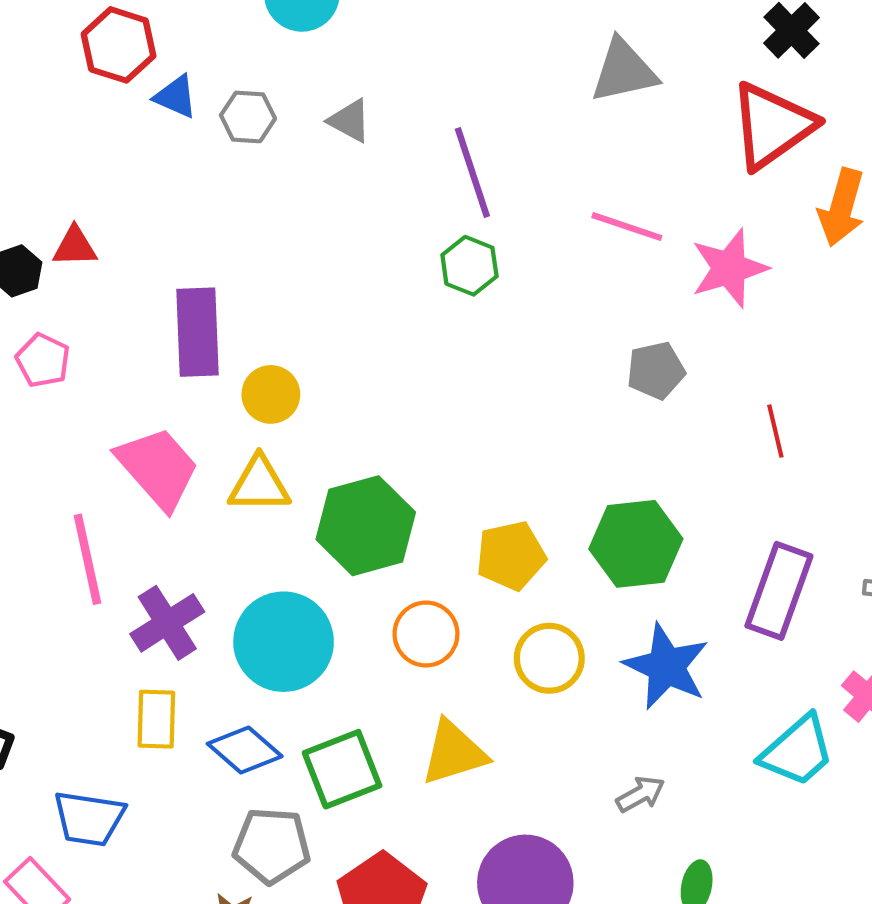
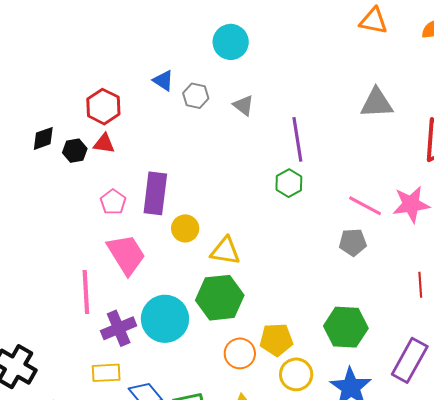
red hexagon: (119, 45) -> (103, 107), moved
pink line: (627, 227) -> (365, 206), moved
pink pentagon: (43, 360) -> (113, 202), moved
gray pentagon: (656, 370) -> (353, 242), moved
yellow triangle: (259, 485) -> (225, 251), moved
yellow pentagon: (511, 556) -> (276, 340), moved
cyan circle: (284, 642) -> (165, 319), moved
yellow rectangle: (156, 719) -> (106, 373), turned 76

